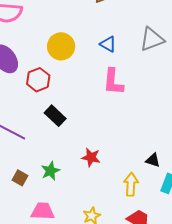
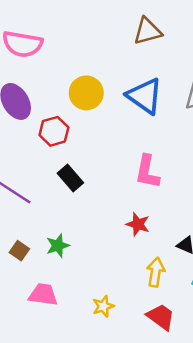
blue triangle: (108, 44) -> (145, 96), size x1.8
pink L-shape: (113, 82) -> (147, 172), moved
red star: (91, 157) -> (138, 224), moved

